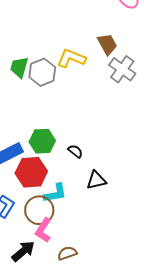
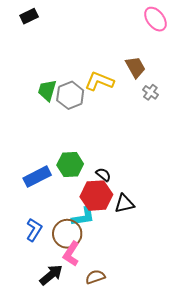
gray cross: (122, 69) -> (150, 92), size x0.6
red hexagon: (31, 172) -> (96, 196), moved

